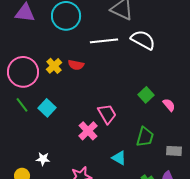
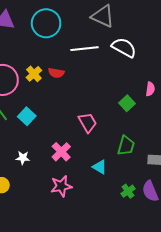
pink semicircle: (169, 105) -> (150, 89), moved, turned 48
pink cross: (88, 131) -> (61, 152), moved
white star: (43, 159) -> (23, 158), moved

